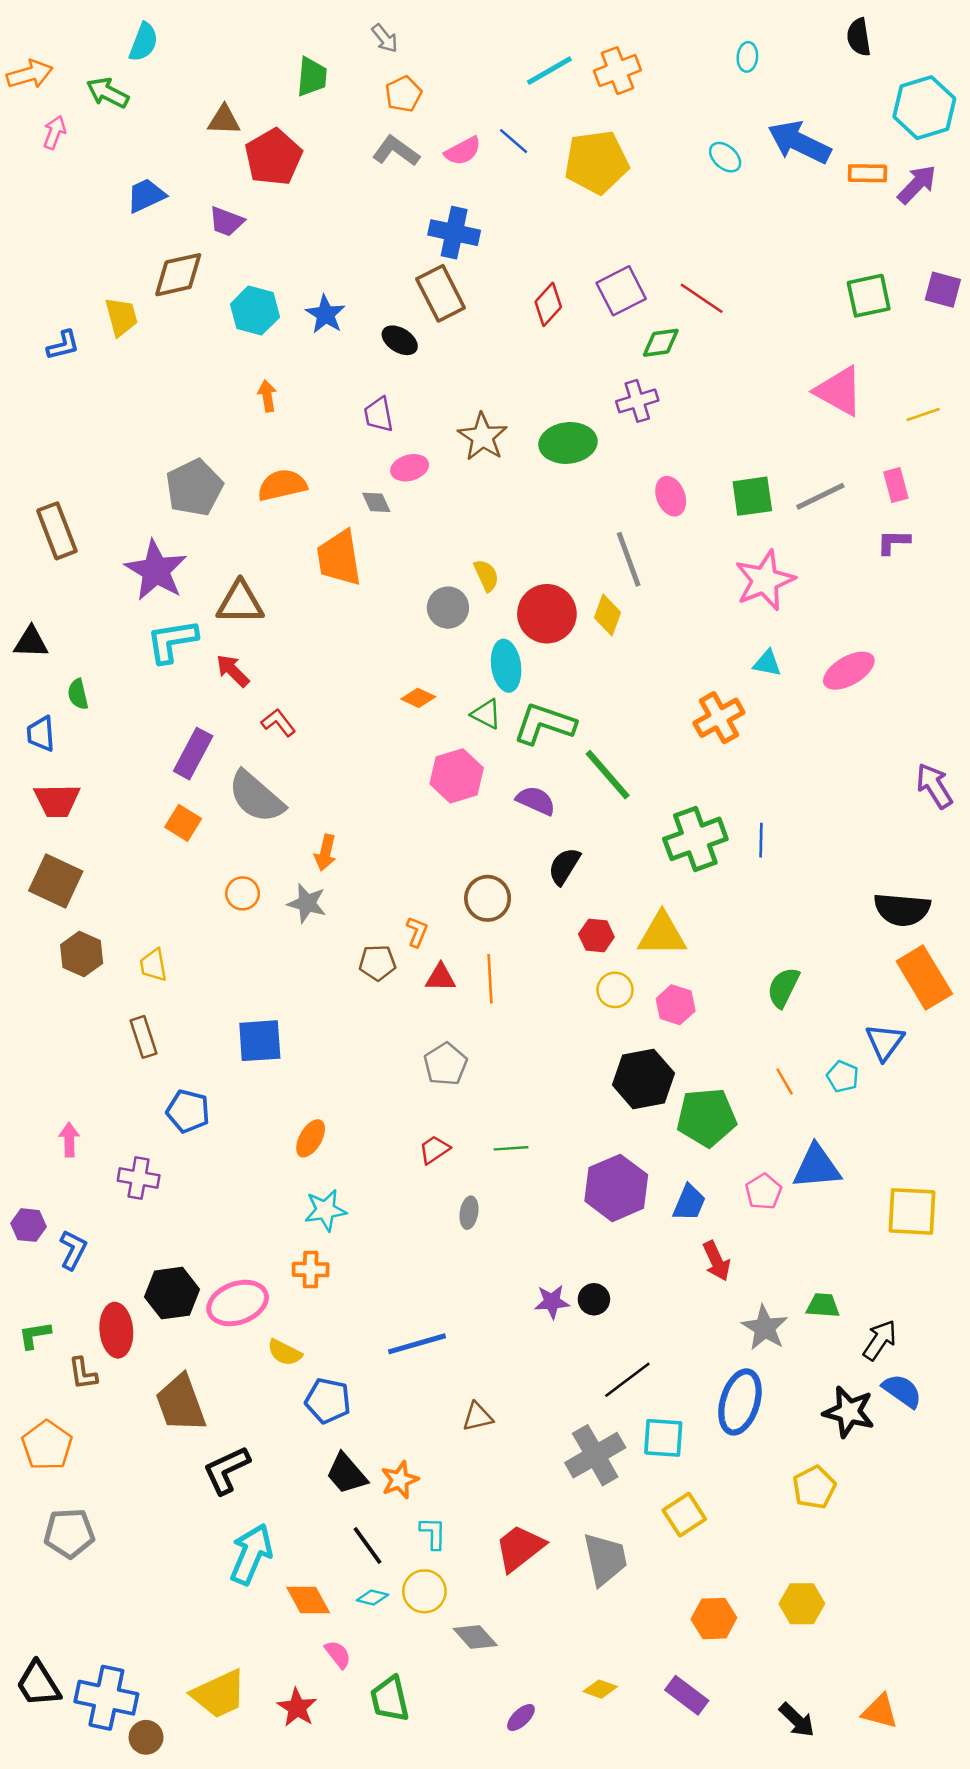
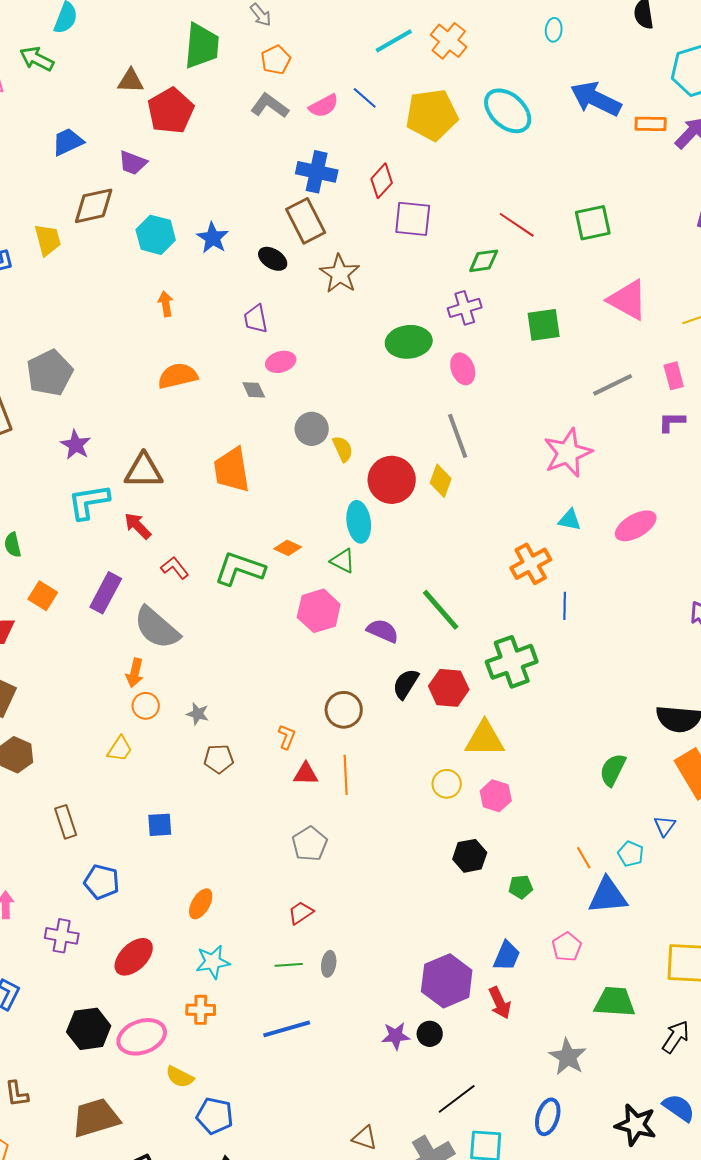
orange cross: (617, 71) -> (449, 41), turned -30
green trapezoid: (312, 77) -> (202, 46), size x1.4
cyan ellipse: (725, 157) -> (508, 111), moved, size x1.8
purple square: (621, 291) -> (413, 219), moved, turned 33
green square: (869, 296) -> (593, 223), moved
red diamond: (548, 304) -> (382, 181), moved
brown star: (483, 437) -> (340, 274), moved
gray pentagon: (194, 488) -> (50, 373), moved
pink ellipse: (671, 496) -> (463, 369), moved
green square: (752, 496) -> (544, 325), moved
orange trapezoid: (339, 558) -> (232, 470), moved
purple star: (156, 570) -> (76, 445), size x0.6
gray circle: (448, 608) -> (312, 429), moved
green L-shape: (544, 724) -> (240, 569), moved
orange square: (183, 823) -> (43, 596), moved
blue line: (761, 840) -> (565, 606), moved
orange arrow: (325, 853) -> (135, 673), moved
gray star: (307, 903) -> (198, 714), size x0.7
red hexagon: (596, 935) -> (449, 688), moved, size x1.4
brown pentagon: (377, 963) -> (219, 759), moved
yellow trapezoid: (153, 965) -> (120, 749), moved, turned -136
green semicircle: (783, 987) -> (613, 770), moved
blue square: (260, 1041) -> (160, 825), size x0.7
blue triangle: (885, 1042) -> (665, 826), size x0.7
black hexagon: (643, 1079) -> (470, 856), size x0.7
green pentagon: (707, 1117) -> (521, 887), size x0.5
green line: (511, 1148) -> (289, 965), moved
blue triangle: (817, 1167) -> (608, 896), moved
purple hexagon: (616, 1188) -> (447, 981), moved
red arrow: (716, 1261) -> (500, 1003), moved
green trapezoid: (823, 1305) -> (615, 1002), moved, size x1.5
red ellipse: (116, 1330) -> (134, 957), moved, turned 51
black arrow: (880, 1340) -> (676, 1037), moved
blue line: (417, 1344) -> (287, 1029), moved
blue ellipse: (740, 1402) -> (548, 1117), size x0.7
brown trapezoid: (181, 1403) -> (96, 1118), turned 93
brown triangle: (478, 1417) -> (365, 1138), moved, turned 32

